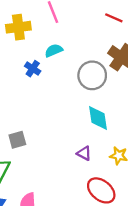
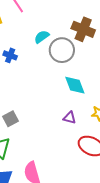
cyan semicircle: (54, 50) -> (42, 37), moved

